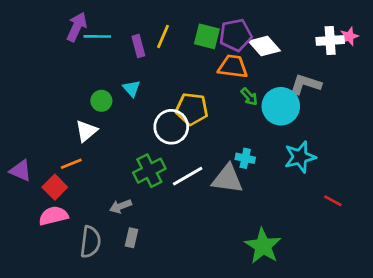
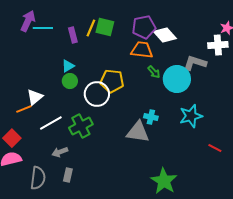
green square: (207, 36) -> (105, 27), moved
white cross: (330, 40) -> (218, 45), moved
cyan triangle: (132, 88) -> (68, 66), turned 40
green circle: (101, 101) -> (70, 81), moved
orange line: (71, 164) -> (24, 109), moved
white line: (188, 176) -> (51, 123), moved

